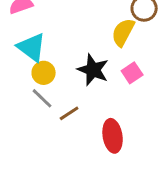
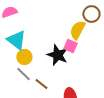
pink square: (132, 73) -> (70, 46), moved, turned -32
brown line: (69, 113) -> (41, 84), turned 72

